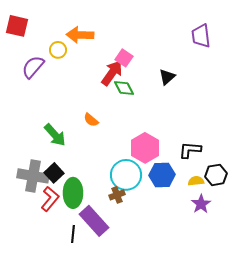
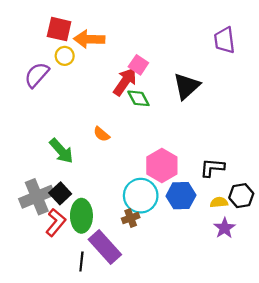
red square: (17, 26) -> (59, 29), moved
black triangle: (167, 77) -> (187, 86), size x1.5
gray cross: (33, 176) -> (37, 197), turned -32

